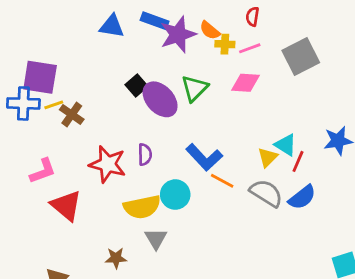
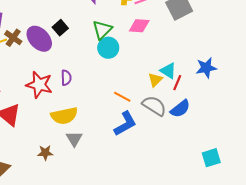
purple ellipse: (160, 99) -> (39, 39), moved
brown cross: (72, 115) -> (13, 38), moved
blue L-shape: (204, 157) -> (125, 124), moved, turned -76
cyan circle: (175, 195) -> (108, 48), moved

